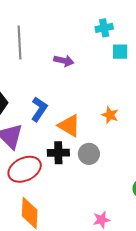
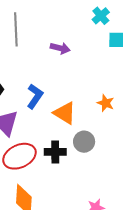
cyan cross: (104, 28) -> (101, 16), turned -30
black cross: (58, 153) -> (55, 152), moved

